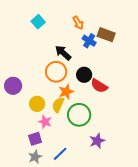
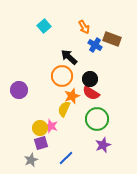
red semicircle: (99, 86) -> (91, 93), moved
yellow circle: (37, 104) -> (40, 128), moved
green circle: (79, 115) -> (97, 119), moved
gray star: (35, 157) -> (31, 160), moved

